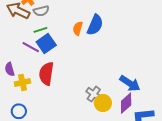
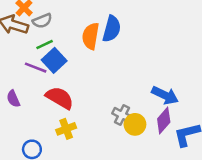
orange semicircle: (78, 28) -> (91, 36), size x1.5
red semicircle: (46, 74) -> (60, 98), turned 120
yellow cross: (22, 82) -> (66, 129), moved

